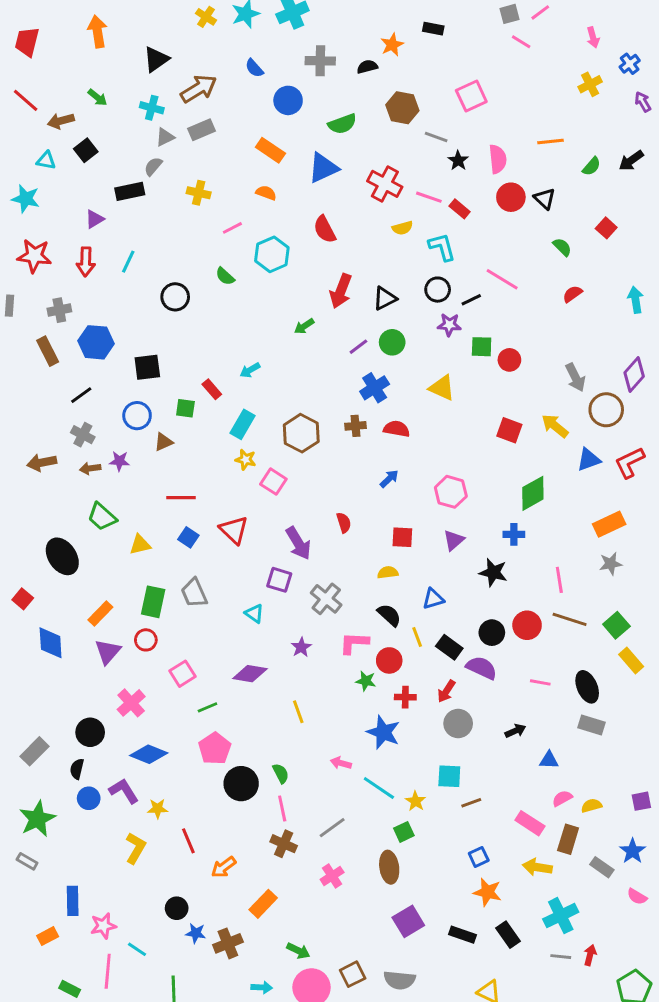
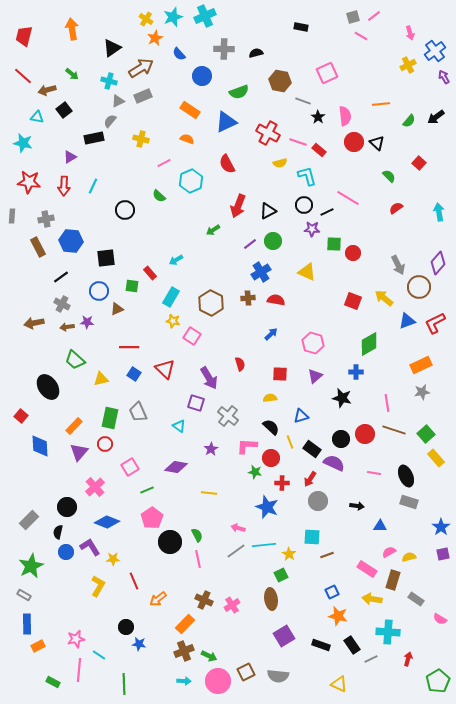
orange star: (392, 45) -> (155, 38), moved
blue cross: (630, 64) -> (435, 51), size x1.5
yellow line: (298, 712) -> (209, 493), turned -63
black arrow: (515, 731) -> (357, 506), turned 32
cyan line: (379, 788) -> (264, 545), turned -40
gray line: (332, 828) -> (236, 551), moved
brown cross: (284, 844) -> (204, 600), moved
blue star: (633, 851) -> (441, 527), moved
blue rectangle: (73, 901) -> (27, 624), moved
cyan cross: (561, 916) -> (388, 632), turned 30
brown cross: (228, 943) -> (184, 651), moved
gray line: (561, 957) -> (371, 659), moved, turned -32

